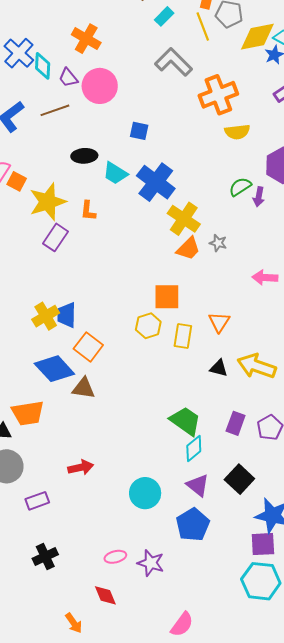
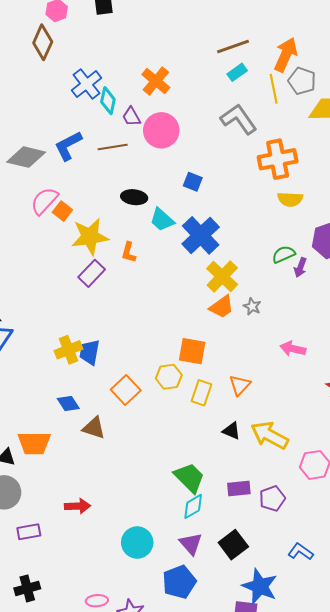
orange square: (88, 347) -> (126, 390), moved
blue diamond: (54, 369) -> (68, 404), size x0.6
purple rectangle: (236, 423) -> (239, 488), turned 55

